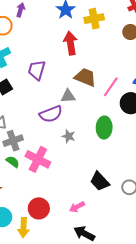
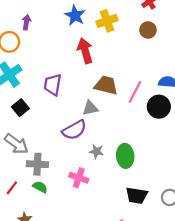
green ellipse: (104, 128) -> (125, 156), moved
gray cross: (13, 141) -> (37, 164), turned 30
pink cross: (38, 159) -> (79, 178), moved, size x0.7
black trapezoid: (100, 181) -> (137, 195), turned -30

